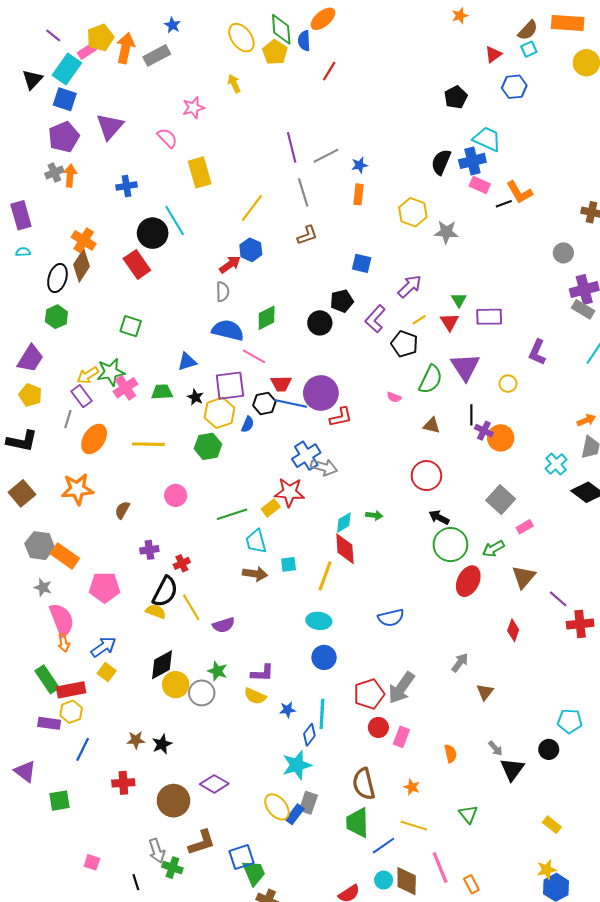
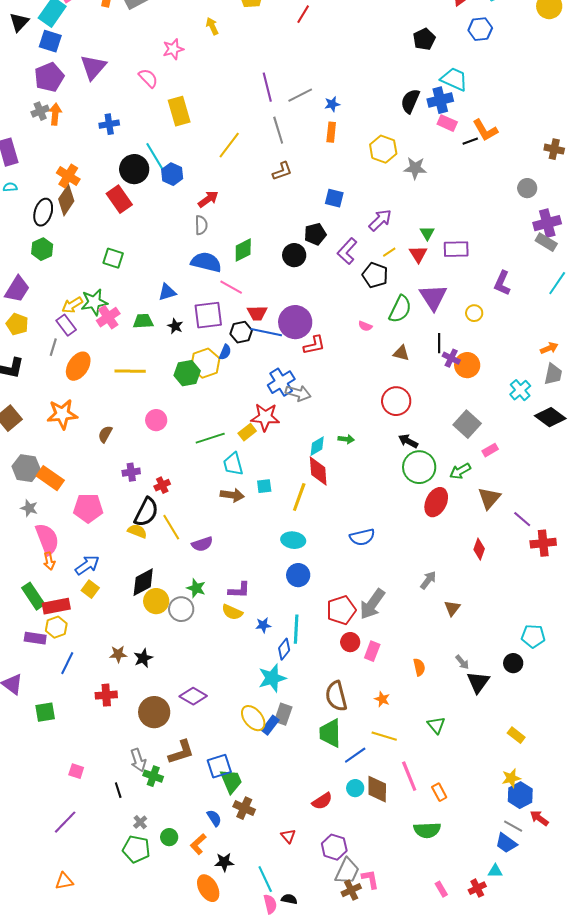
blue hexagon: (251, 250) -> (172, 174), moved
yellow hexagon: (219, 413) -> (205, 363), moved

